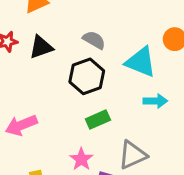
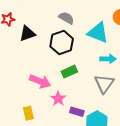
black triangle: (41, 47) -> (27, 34), moved
pink arrow: (21, 125) -> (40, 81), moved, turned -135
gray triangle: (133, 155) -> (104, 84), moved, turned -30

